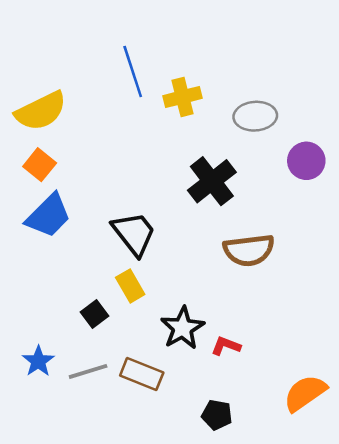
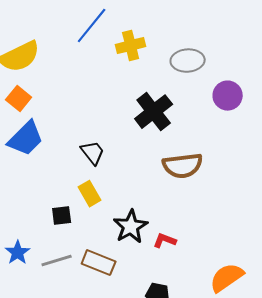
blue line: (133, 71) -> (92, 26), turned 57
black trapezoid: (134, 234) -> (93, 153), size x0.7
black square: (94, 314) -> (62, 216), turned 30

